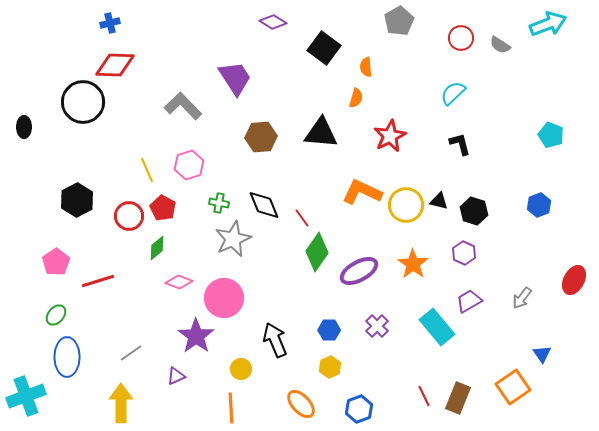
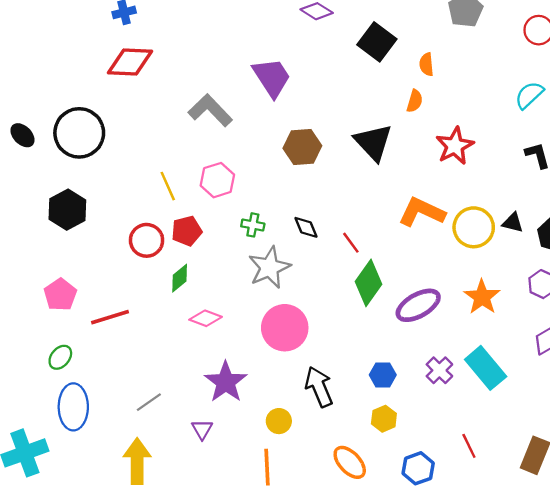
black circle: (83, 102) -> (79, 133), moved
black ellipse: (24, 127) -> (23, 135), turned -45
black triangle: (321, 133) -> (373, 142), turned 42
black hexagon: (77, 200) -> (67, 210), moved
black diamond: (264, 205) -> (306, 227), size x0.7
red pentagon: (163, 208) -> (187, 231), turned 30
pink circle: (224, 298) -> (285, 328), moved
cyan rectangle: (437, 327) -> (486, 368), moved
purple triangle: (176, 376) -> (202, 429), turned -36
red line: (424, 396) -> (469, 446), moved

